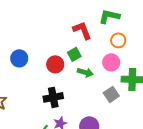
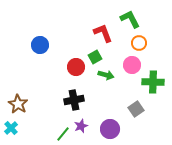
green L-shape: (109, 16) -> (130, 19), turned 50
blue circle: (19, 58) -> (40, 45), moved
gray square: (111, 94) -> (136, 109), moved

